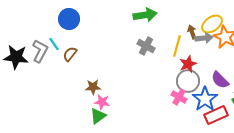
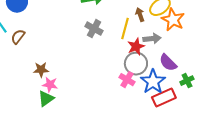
gray arrow: (204, 38) -> (152, 39), moved

